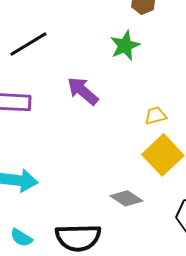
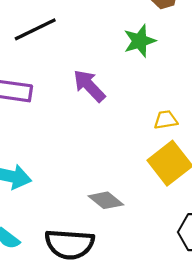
gray diamond: (126, 198) -> (106, 200), moved

